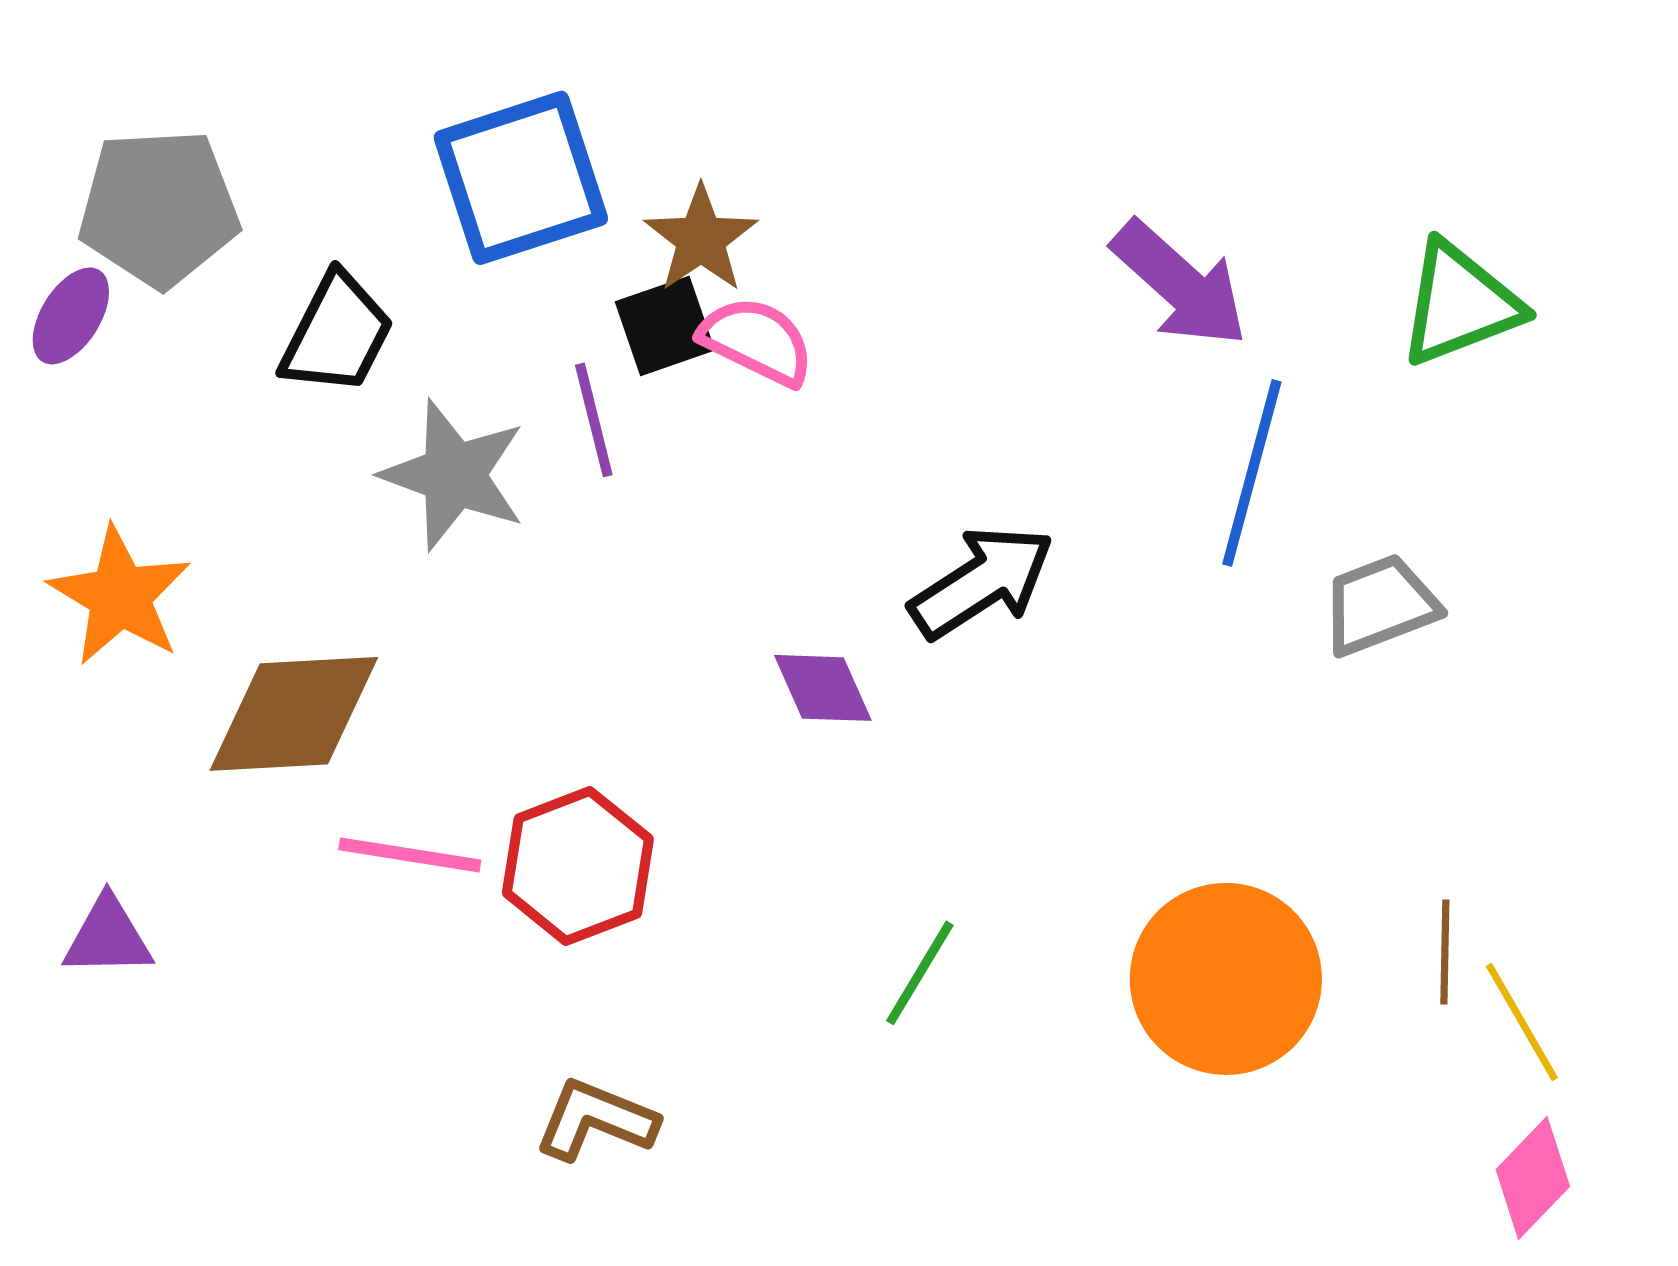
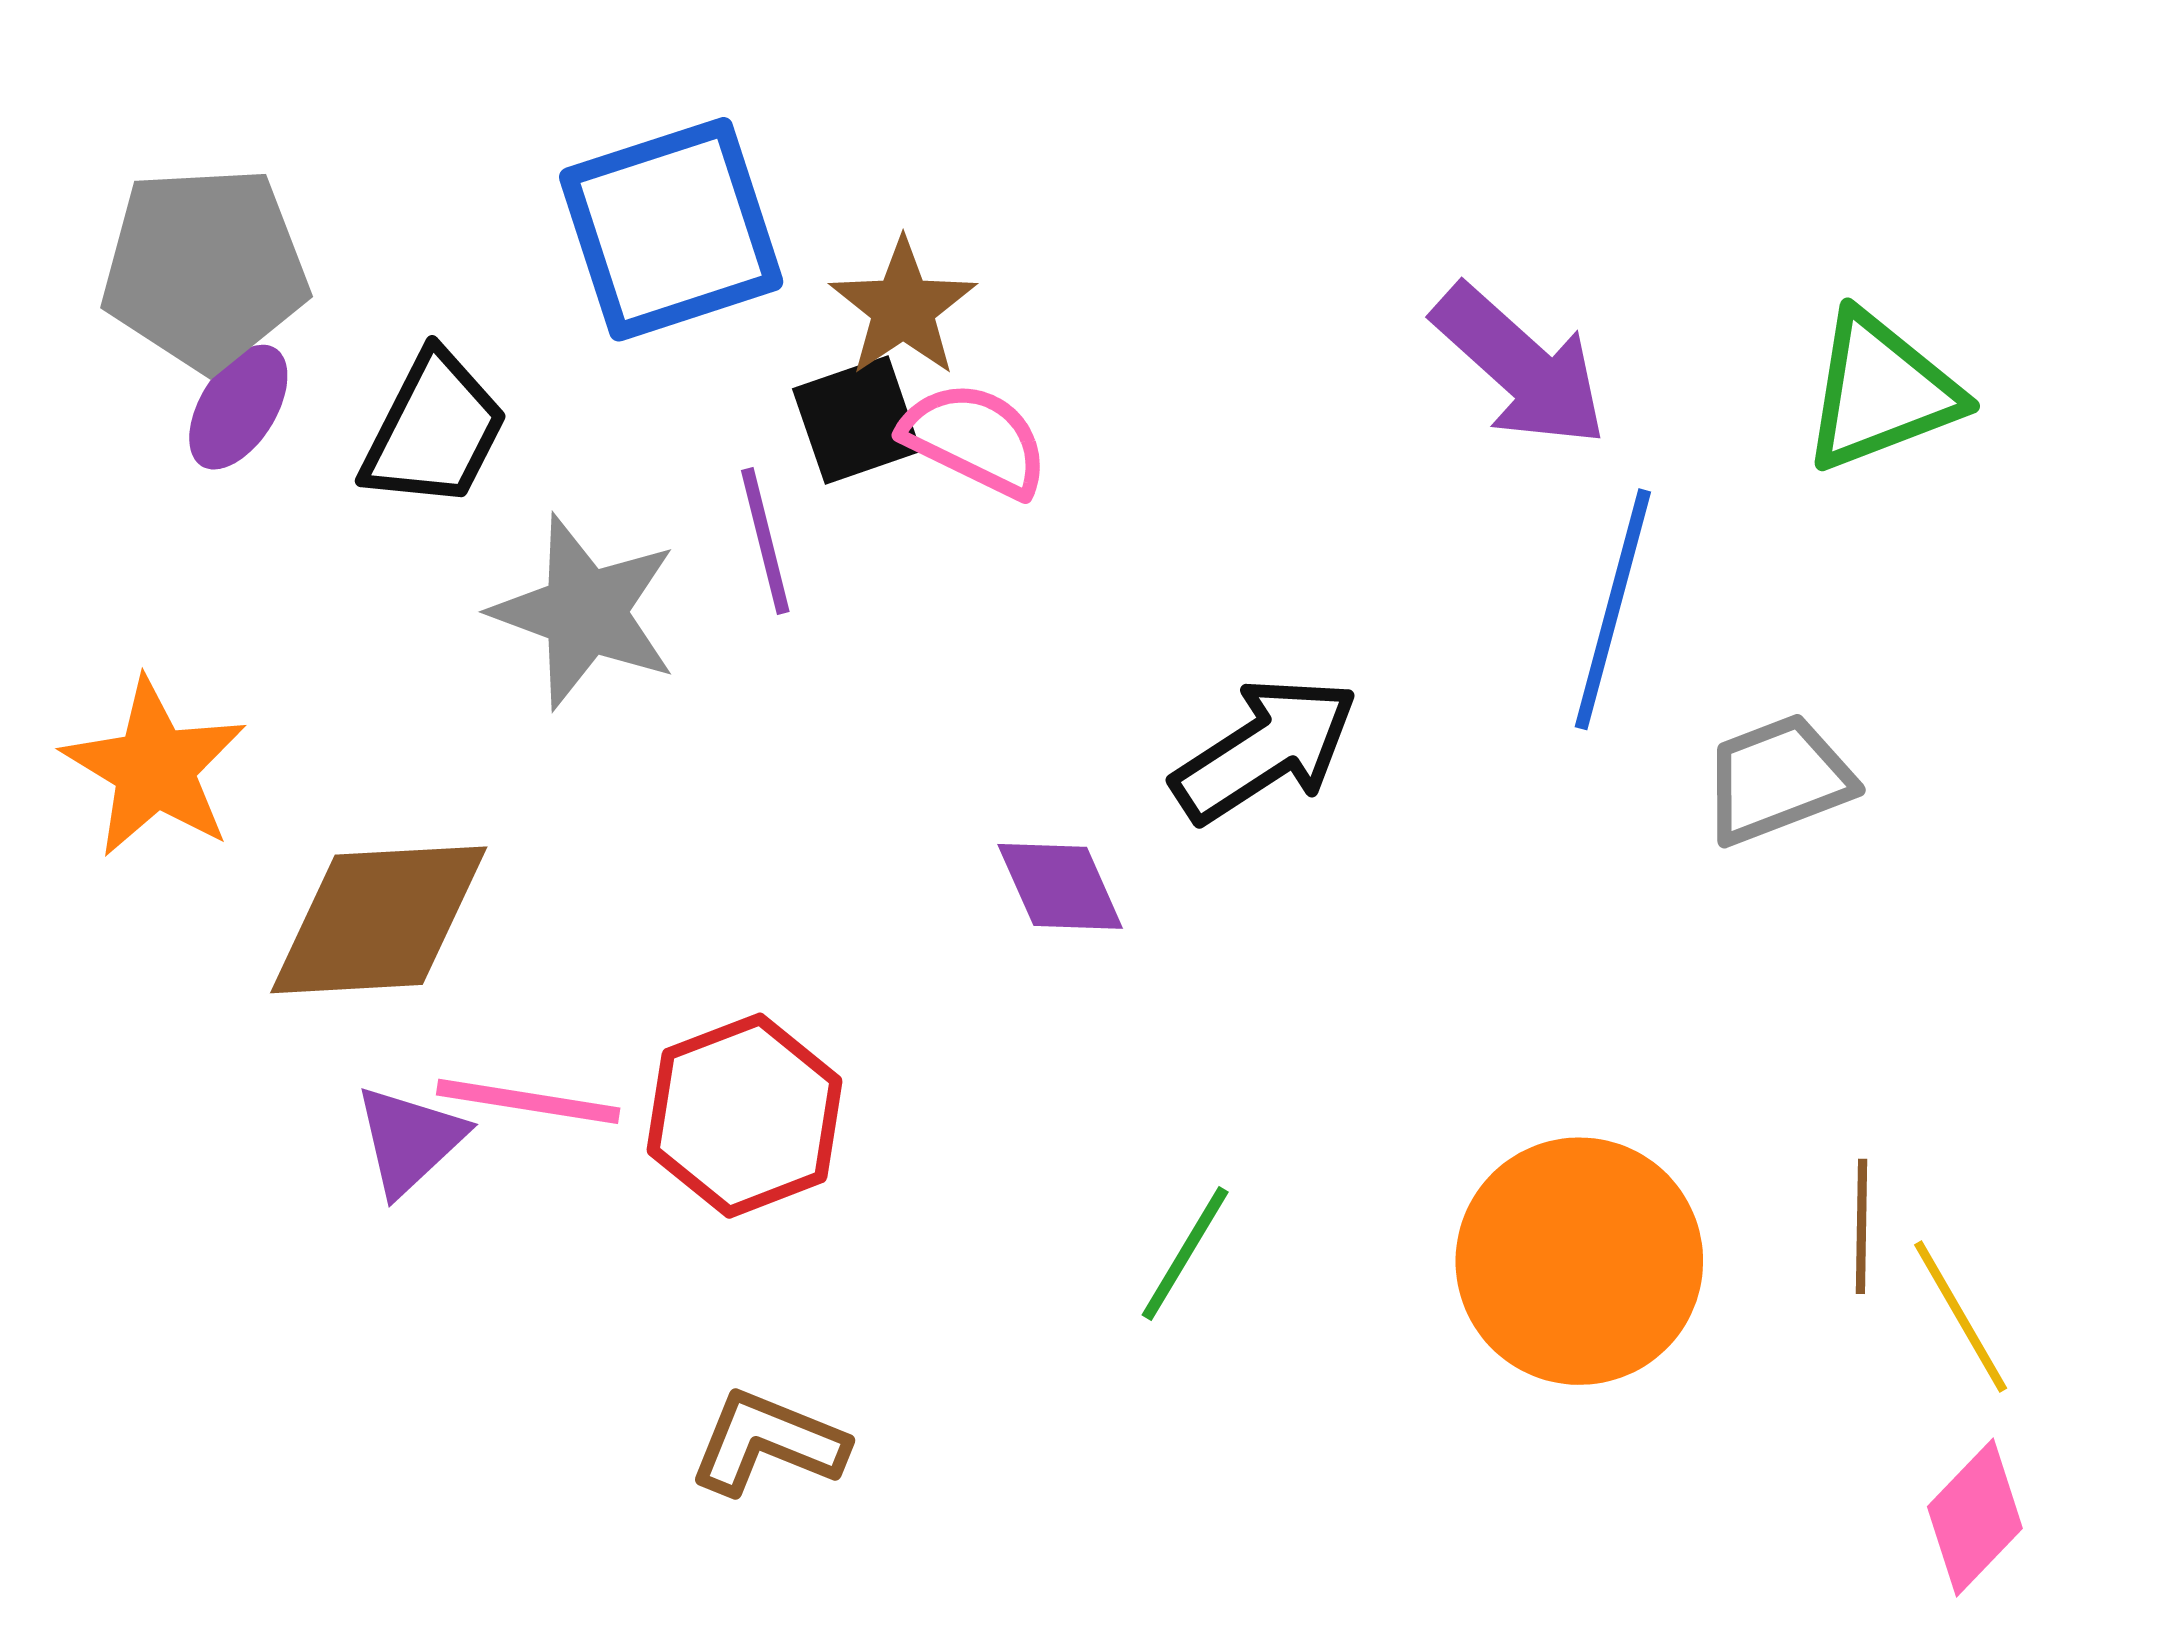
purple ellipse: (71, 316) -> (238, 407), moved
purple triangle: (108, 937) -> (410, 1140), moved, turned -42

